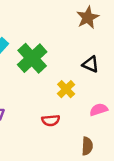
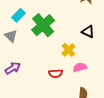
pink semicircle: (99, 110) -> (80, 67), moved

